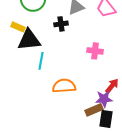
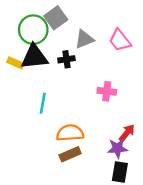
black triangle: (29, 40) -> (34, 57), moved
brown rectangle: (94, 110) -> (70, 154), moved

